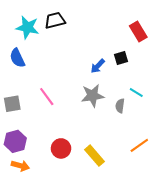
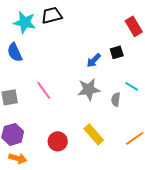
yellow rectangle: (95, 156) -> (94, 134), moved

